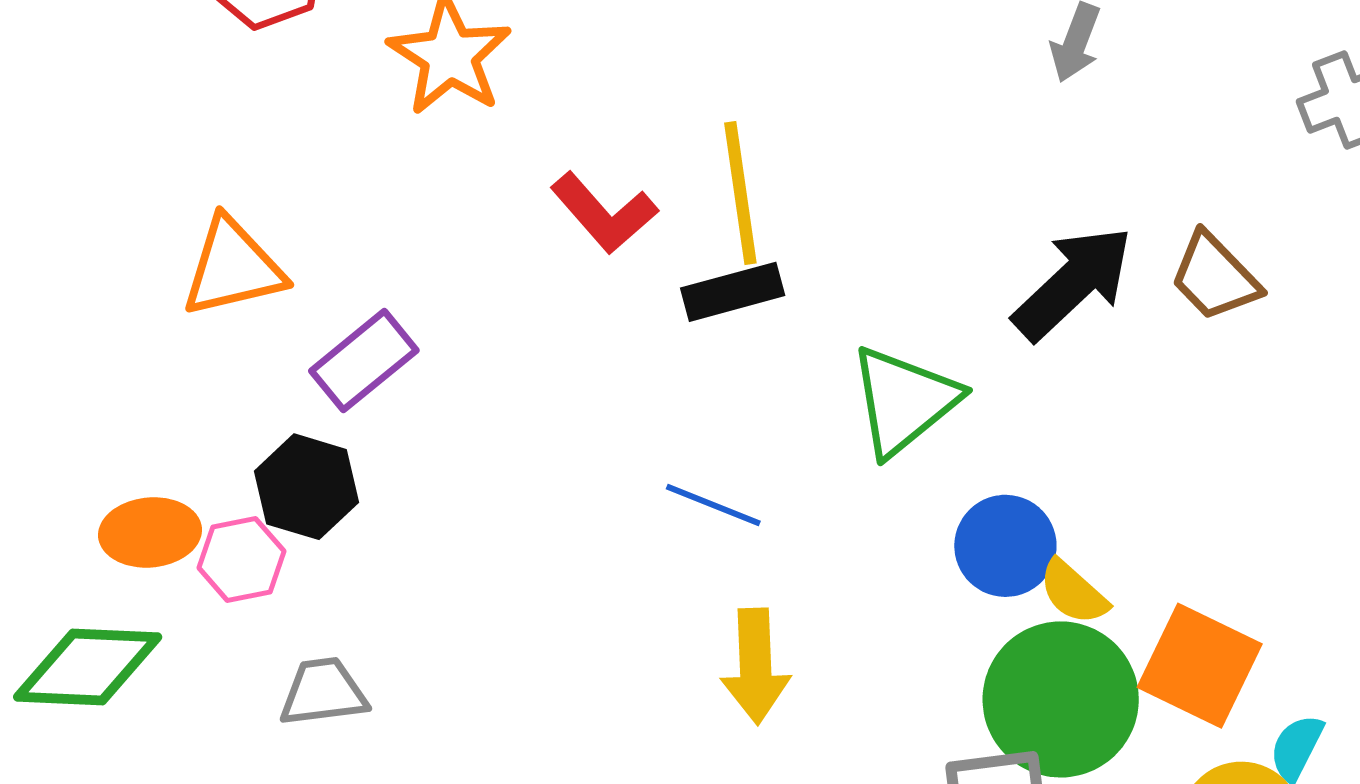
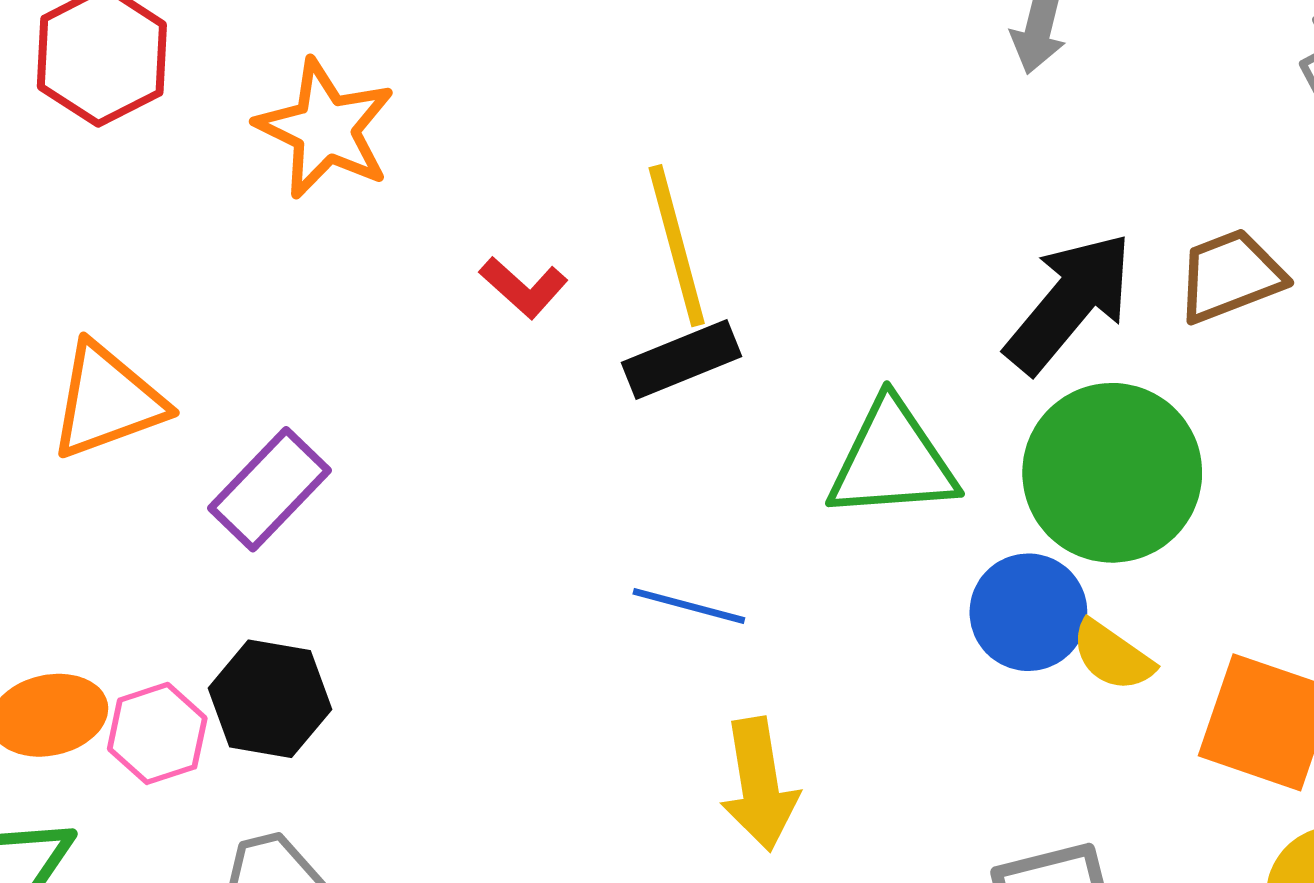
red L-shape: (604, 213) -> (524, 287), size x0.7
brown trapezoid: (1215, 277) -> (1230, 276), turned 120
green triangle: (904, 401) -> (892, 461), turned 42
black hexagon: (307, 487) -> (270, 699), moved
green circle: (1061, 699) -> (1112, 473), moved

